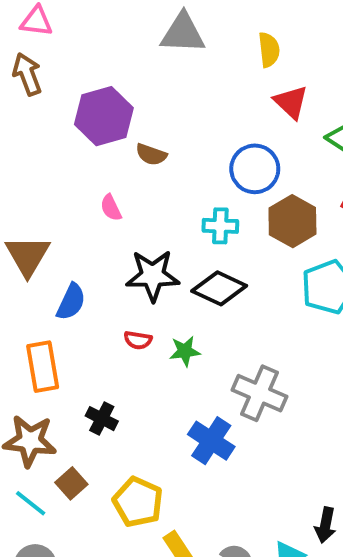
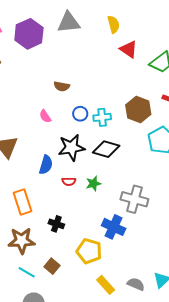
purple hexagon: (104, 116) -> (29, 34), moved
blue circle: (255, 169) -> (80, 114), moved, size x0.6
blue semicircle: (71, 302) -> (46, 165), moved
brown square: (71, 483) -> (52, 266), moved
yellow pentagon: (138, 502) -> (89, 251), moved

